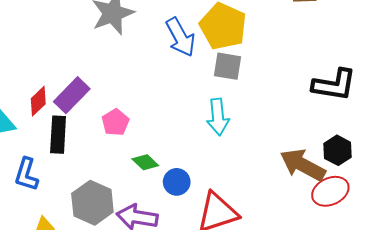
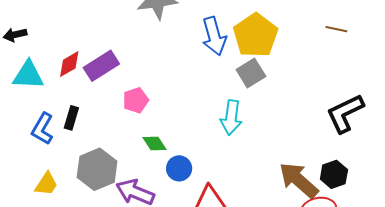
gray square: (227, 66) -> (251, 73), turned 36
black L-shape: (334, 85) -> (345, 113), turned 132
black rectangle: (58, 135) -> (71, 118), moved, size x0.7

